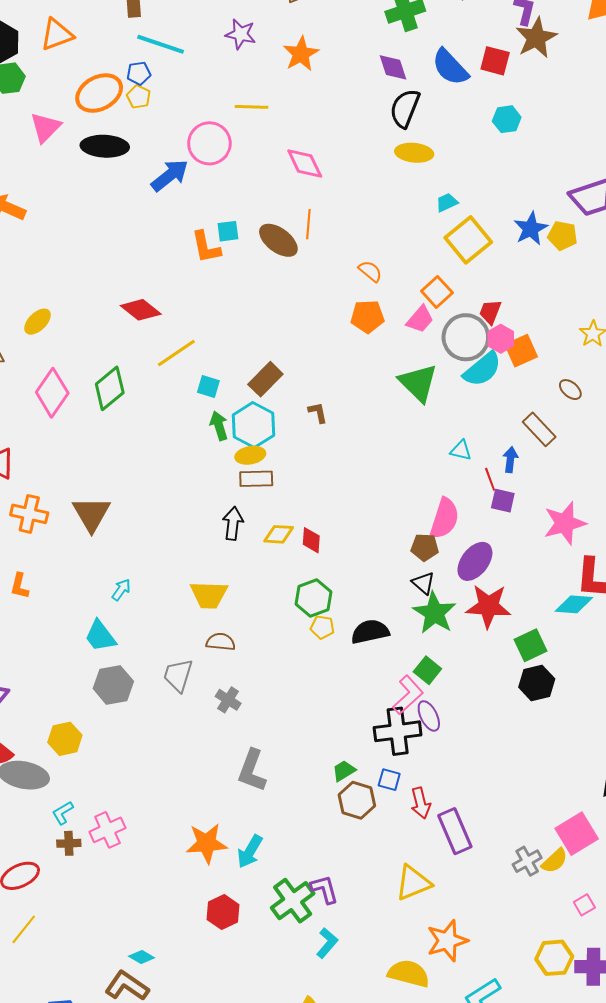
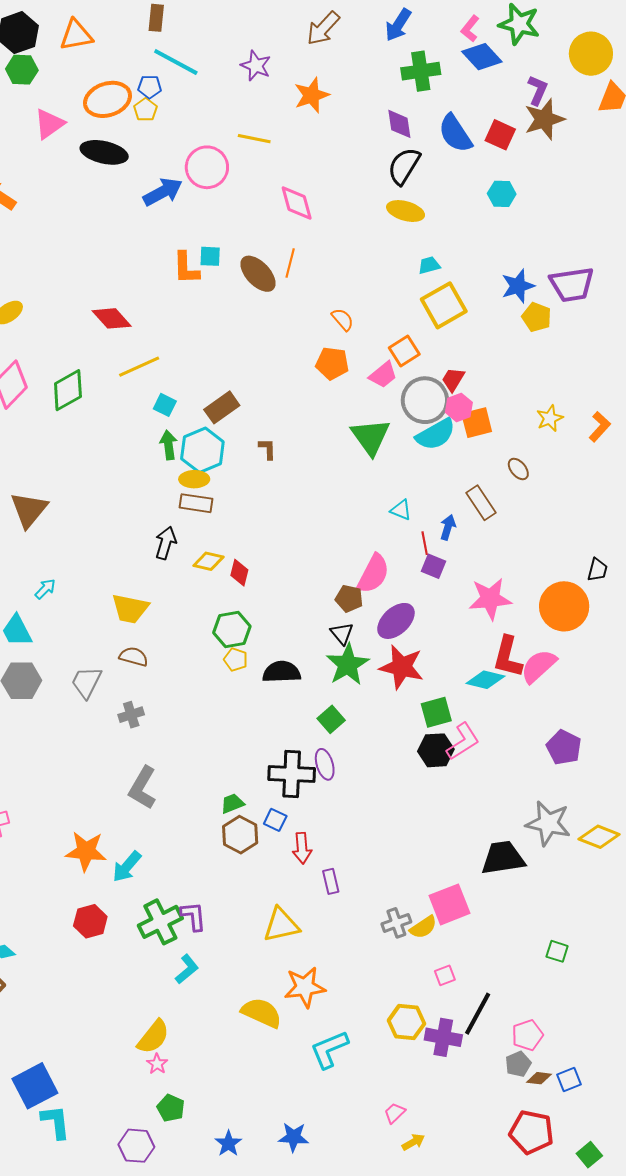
blue star: (531, 229) -> (518, 286), moved
pink L-shape: (408, 695) -> (463, 742), moved
gray cross: (228, 700) -> (131, 715), turned 30
purple rectangle: (455, 831) -> (331, 881), size x0.6

